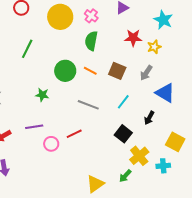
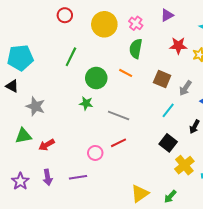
green circle: (65, 71) -> (96, 78), moved
orange line: (90, 71) -> (126, 73), moved
gray arrow: (146, 73) -> (185, 88), moved
gray line: (88, 105) -> (119, 115), moved
purple line: (34, 127) -> (78, 177), moved
green arrow: (125, 176) -> (170, 197), moved

